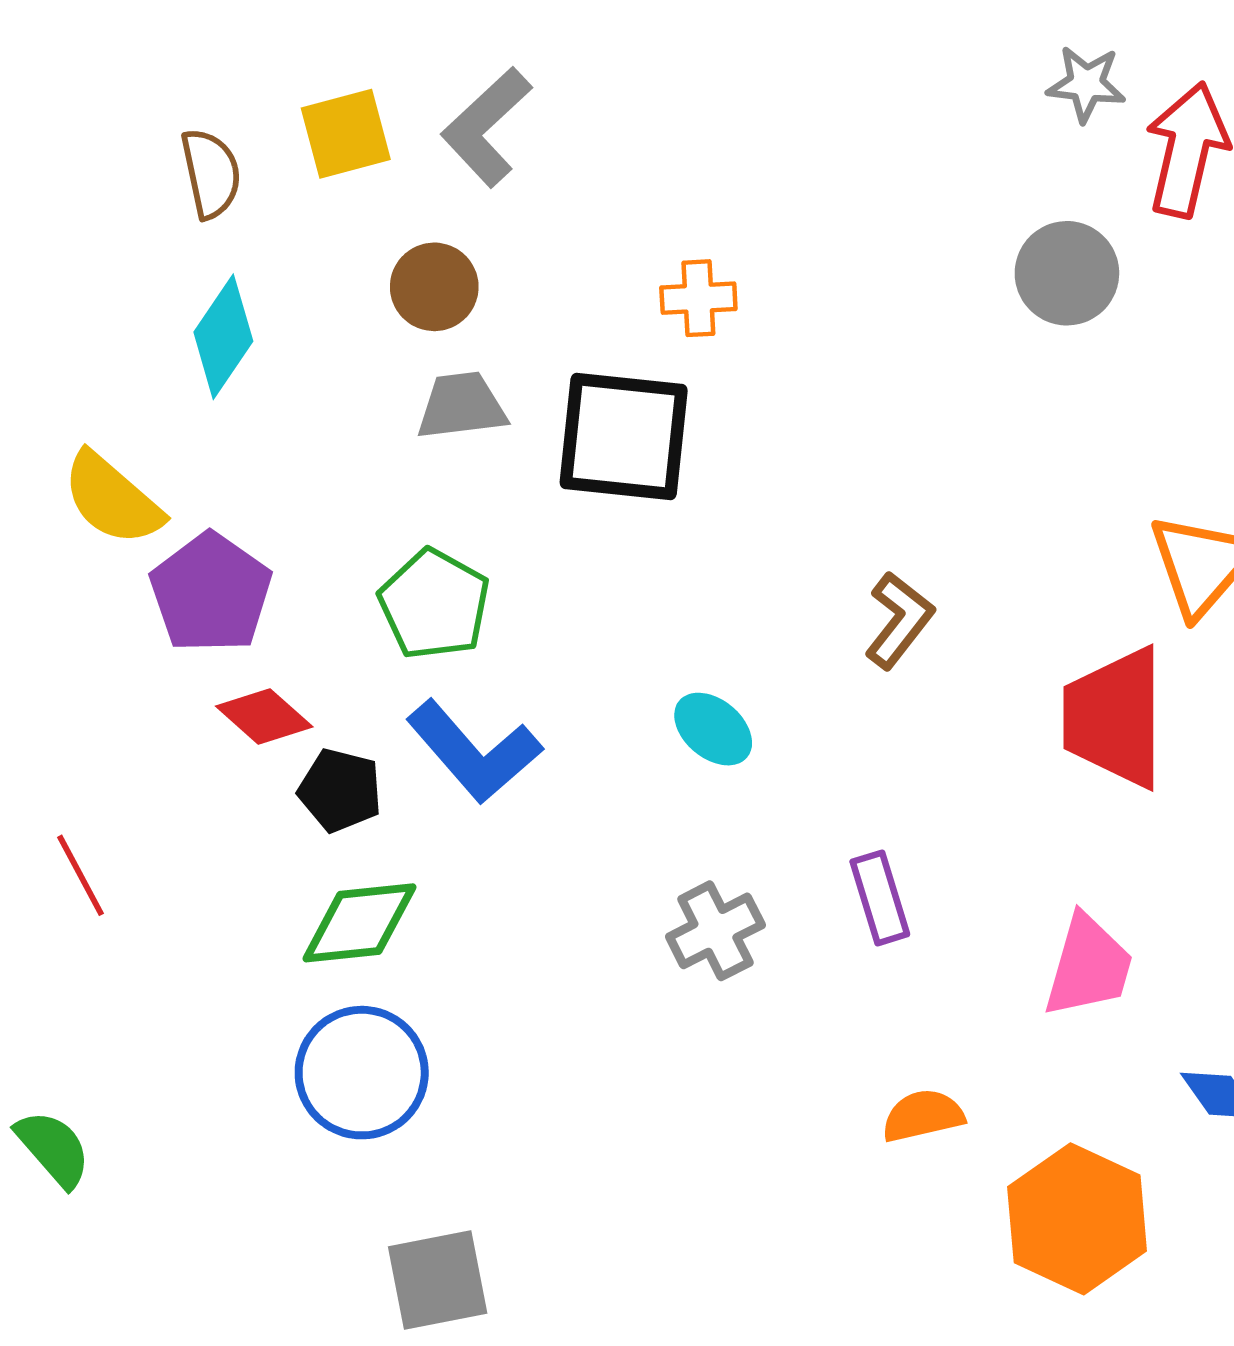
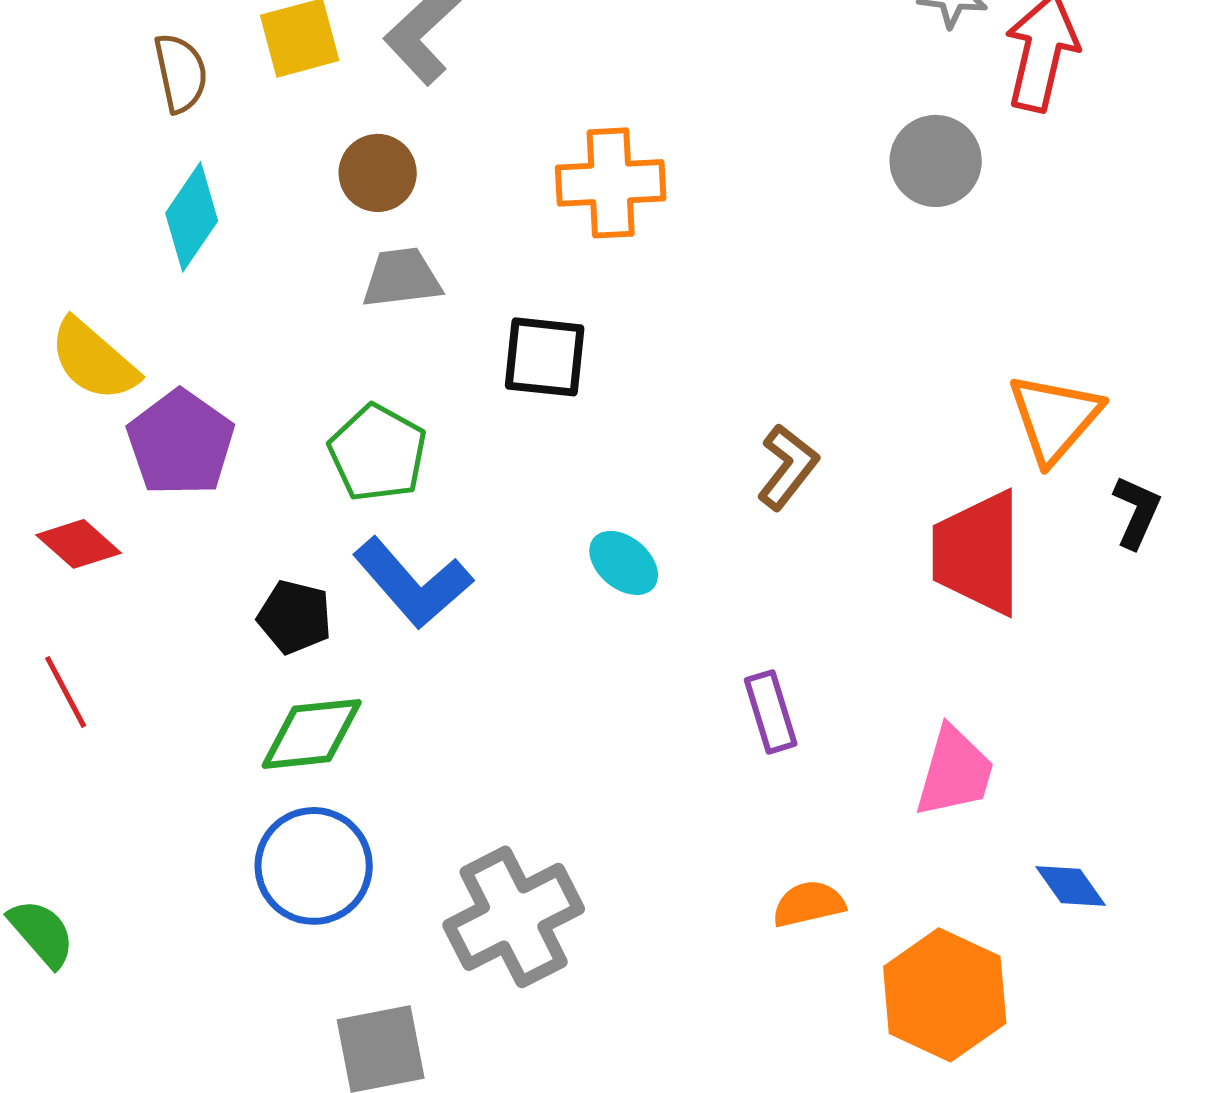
orange cross: (698, 298) -> (611, 183), size x1.6
black square: (624, 437) -> (545, 357), moved, size x0.7
red diamond: (264, 717) -> (79, 544), moved
gray cross: (715, 931) -> (514, 917), moved, size x1.6

